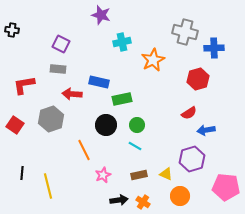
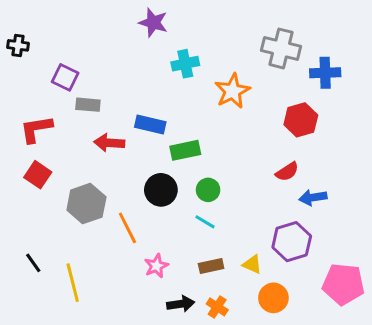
purple square: (61, 44) -> (65, 77), moved
gray hexagon: (51, 119) -> (86, 204), moved
red square: (15, 125) -> (38, 175), moved
black line: (22, 173) -> (33, 263), turned -40

